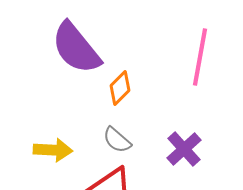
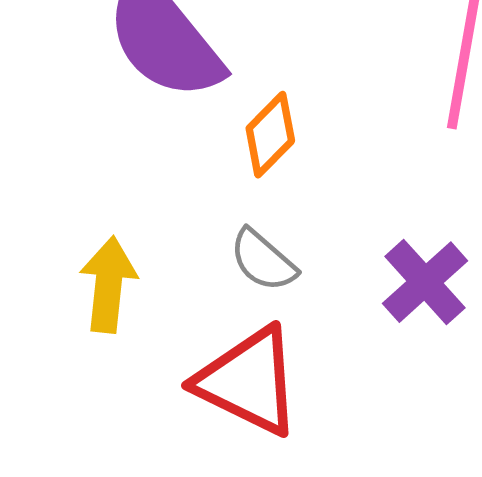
yellow arrow: (53, 150) -> (108, 285), turned -87

